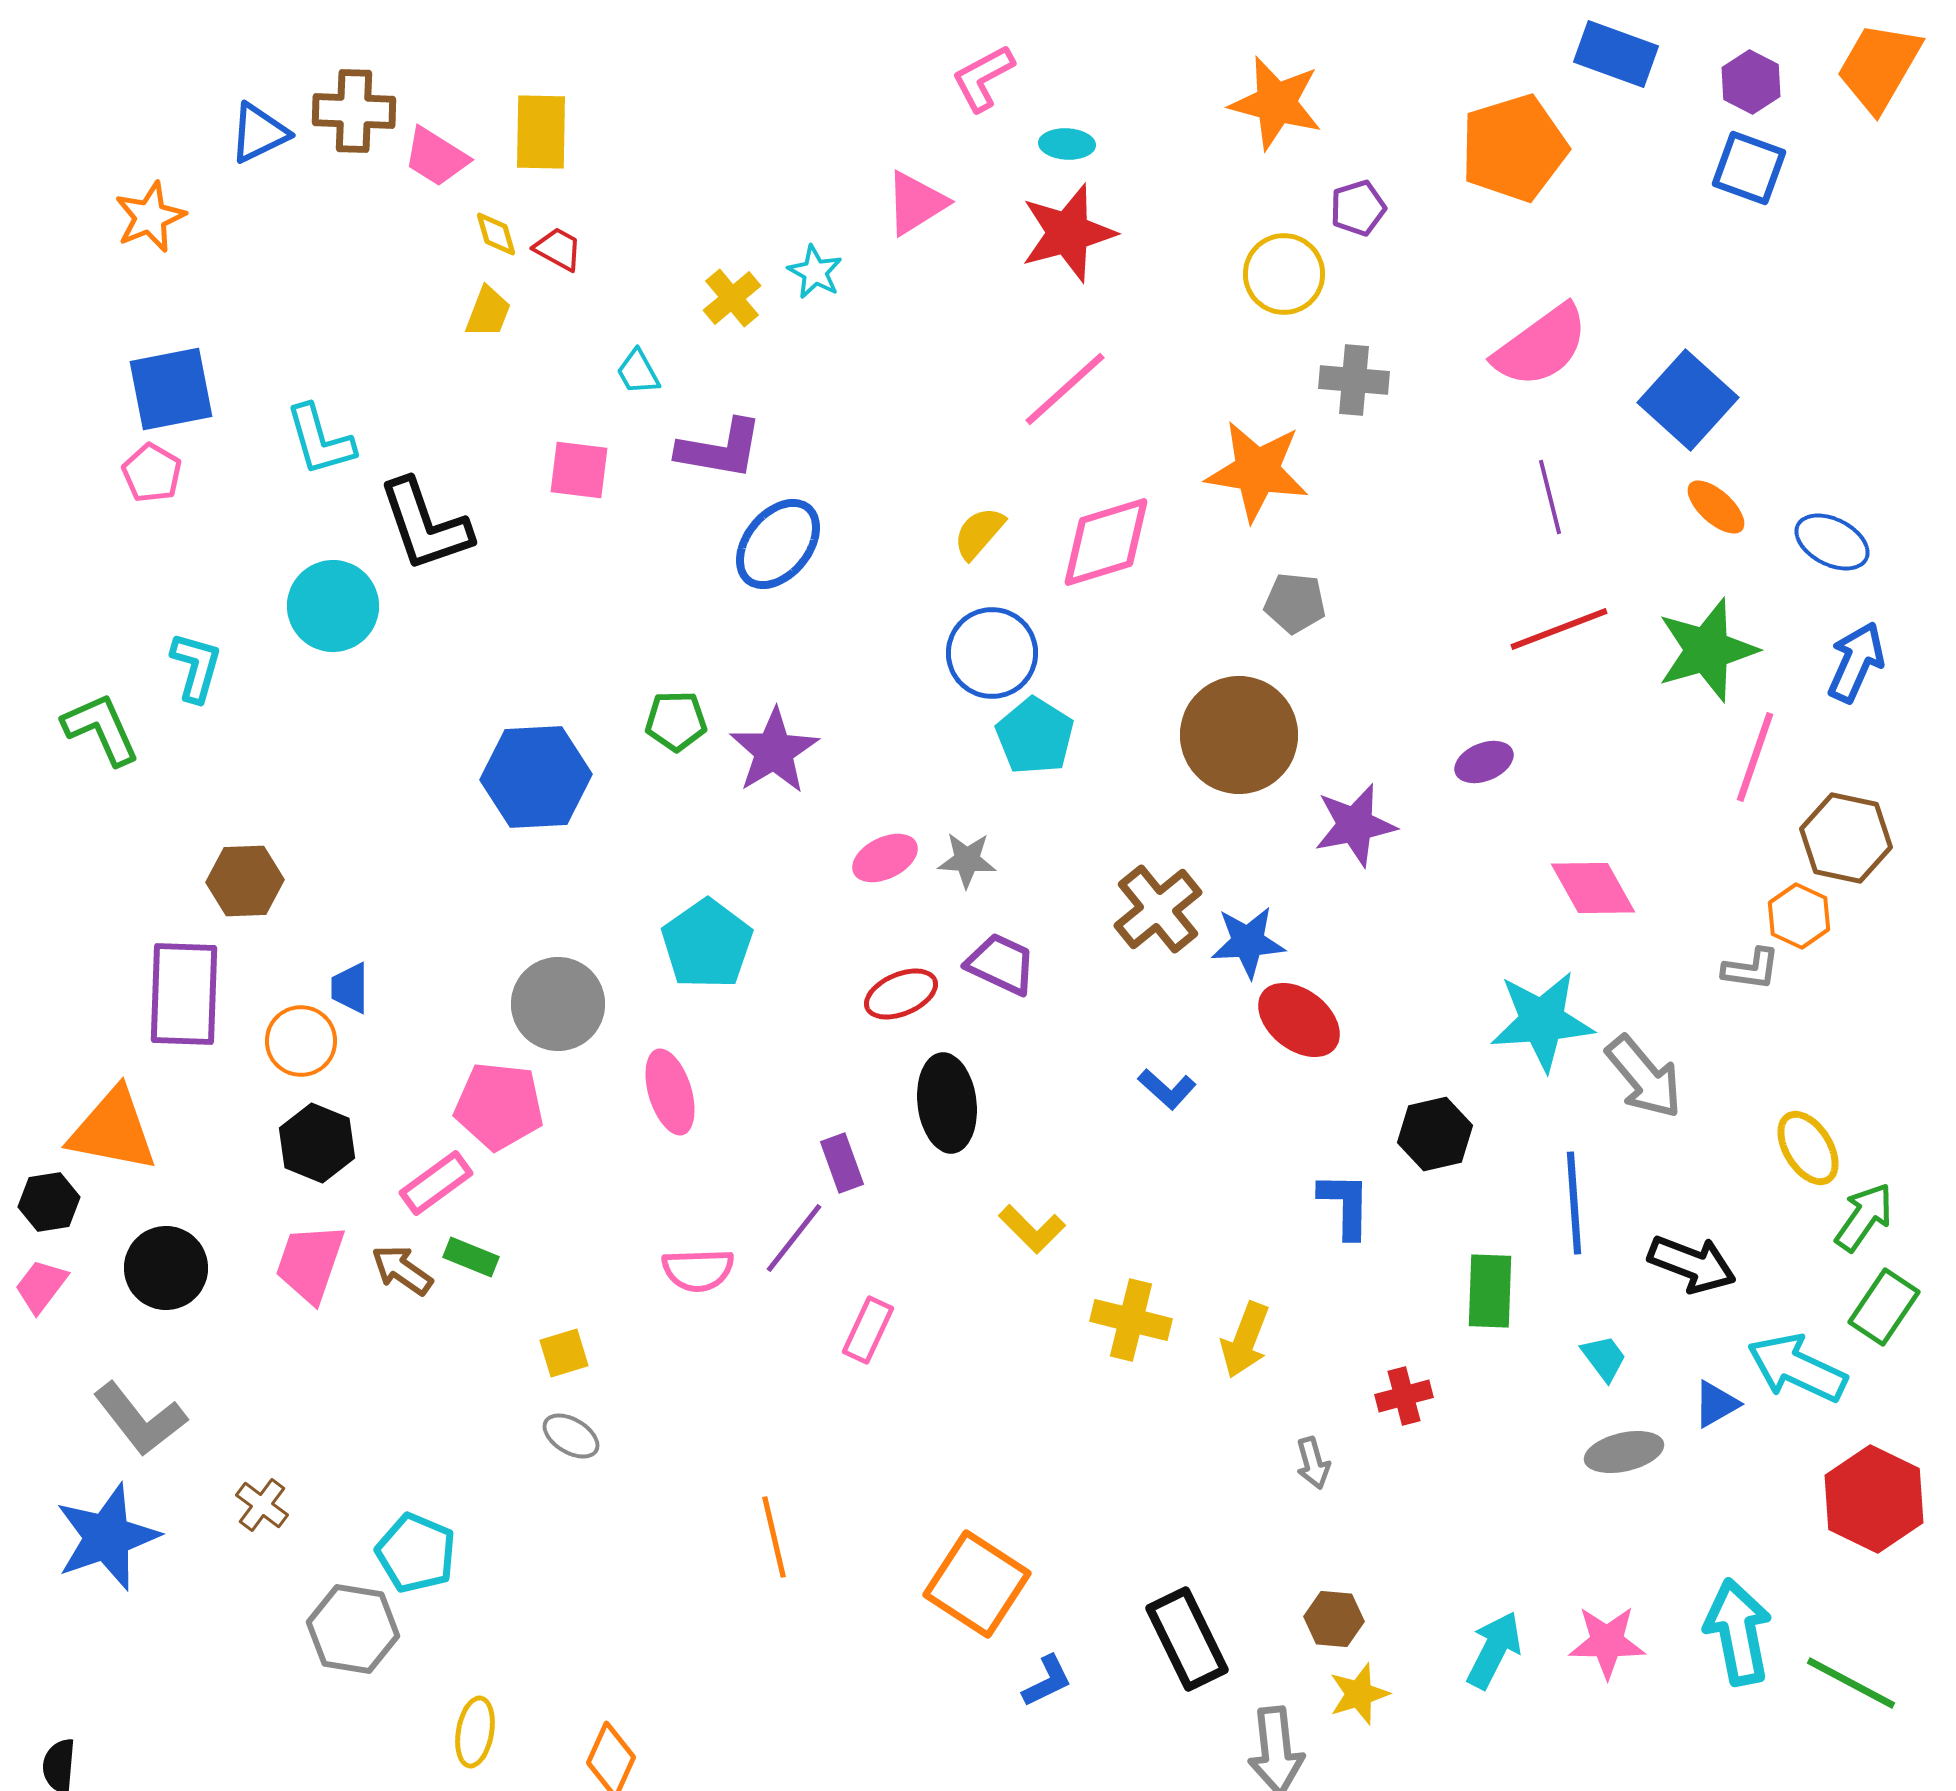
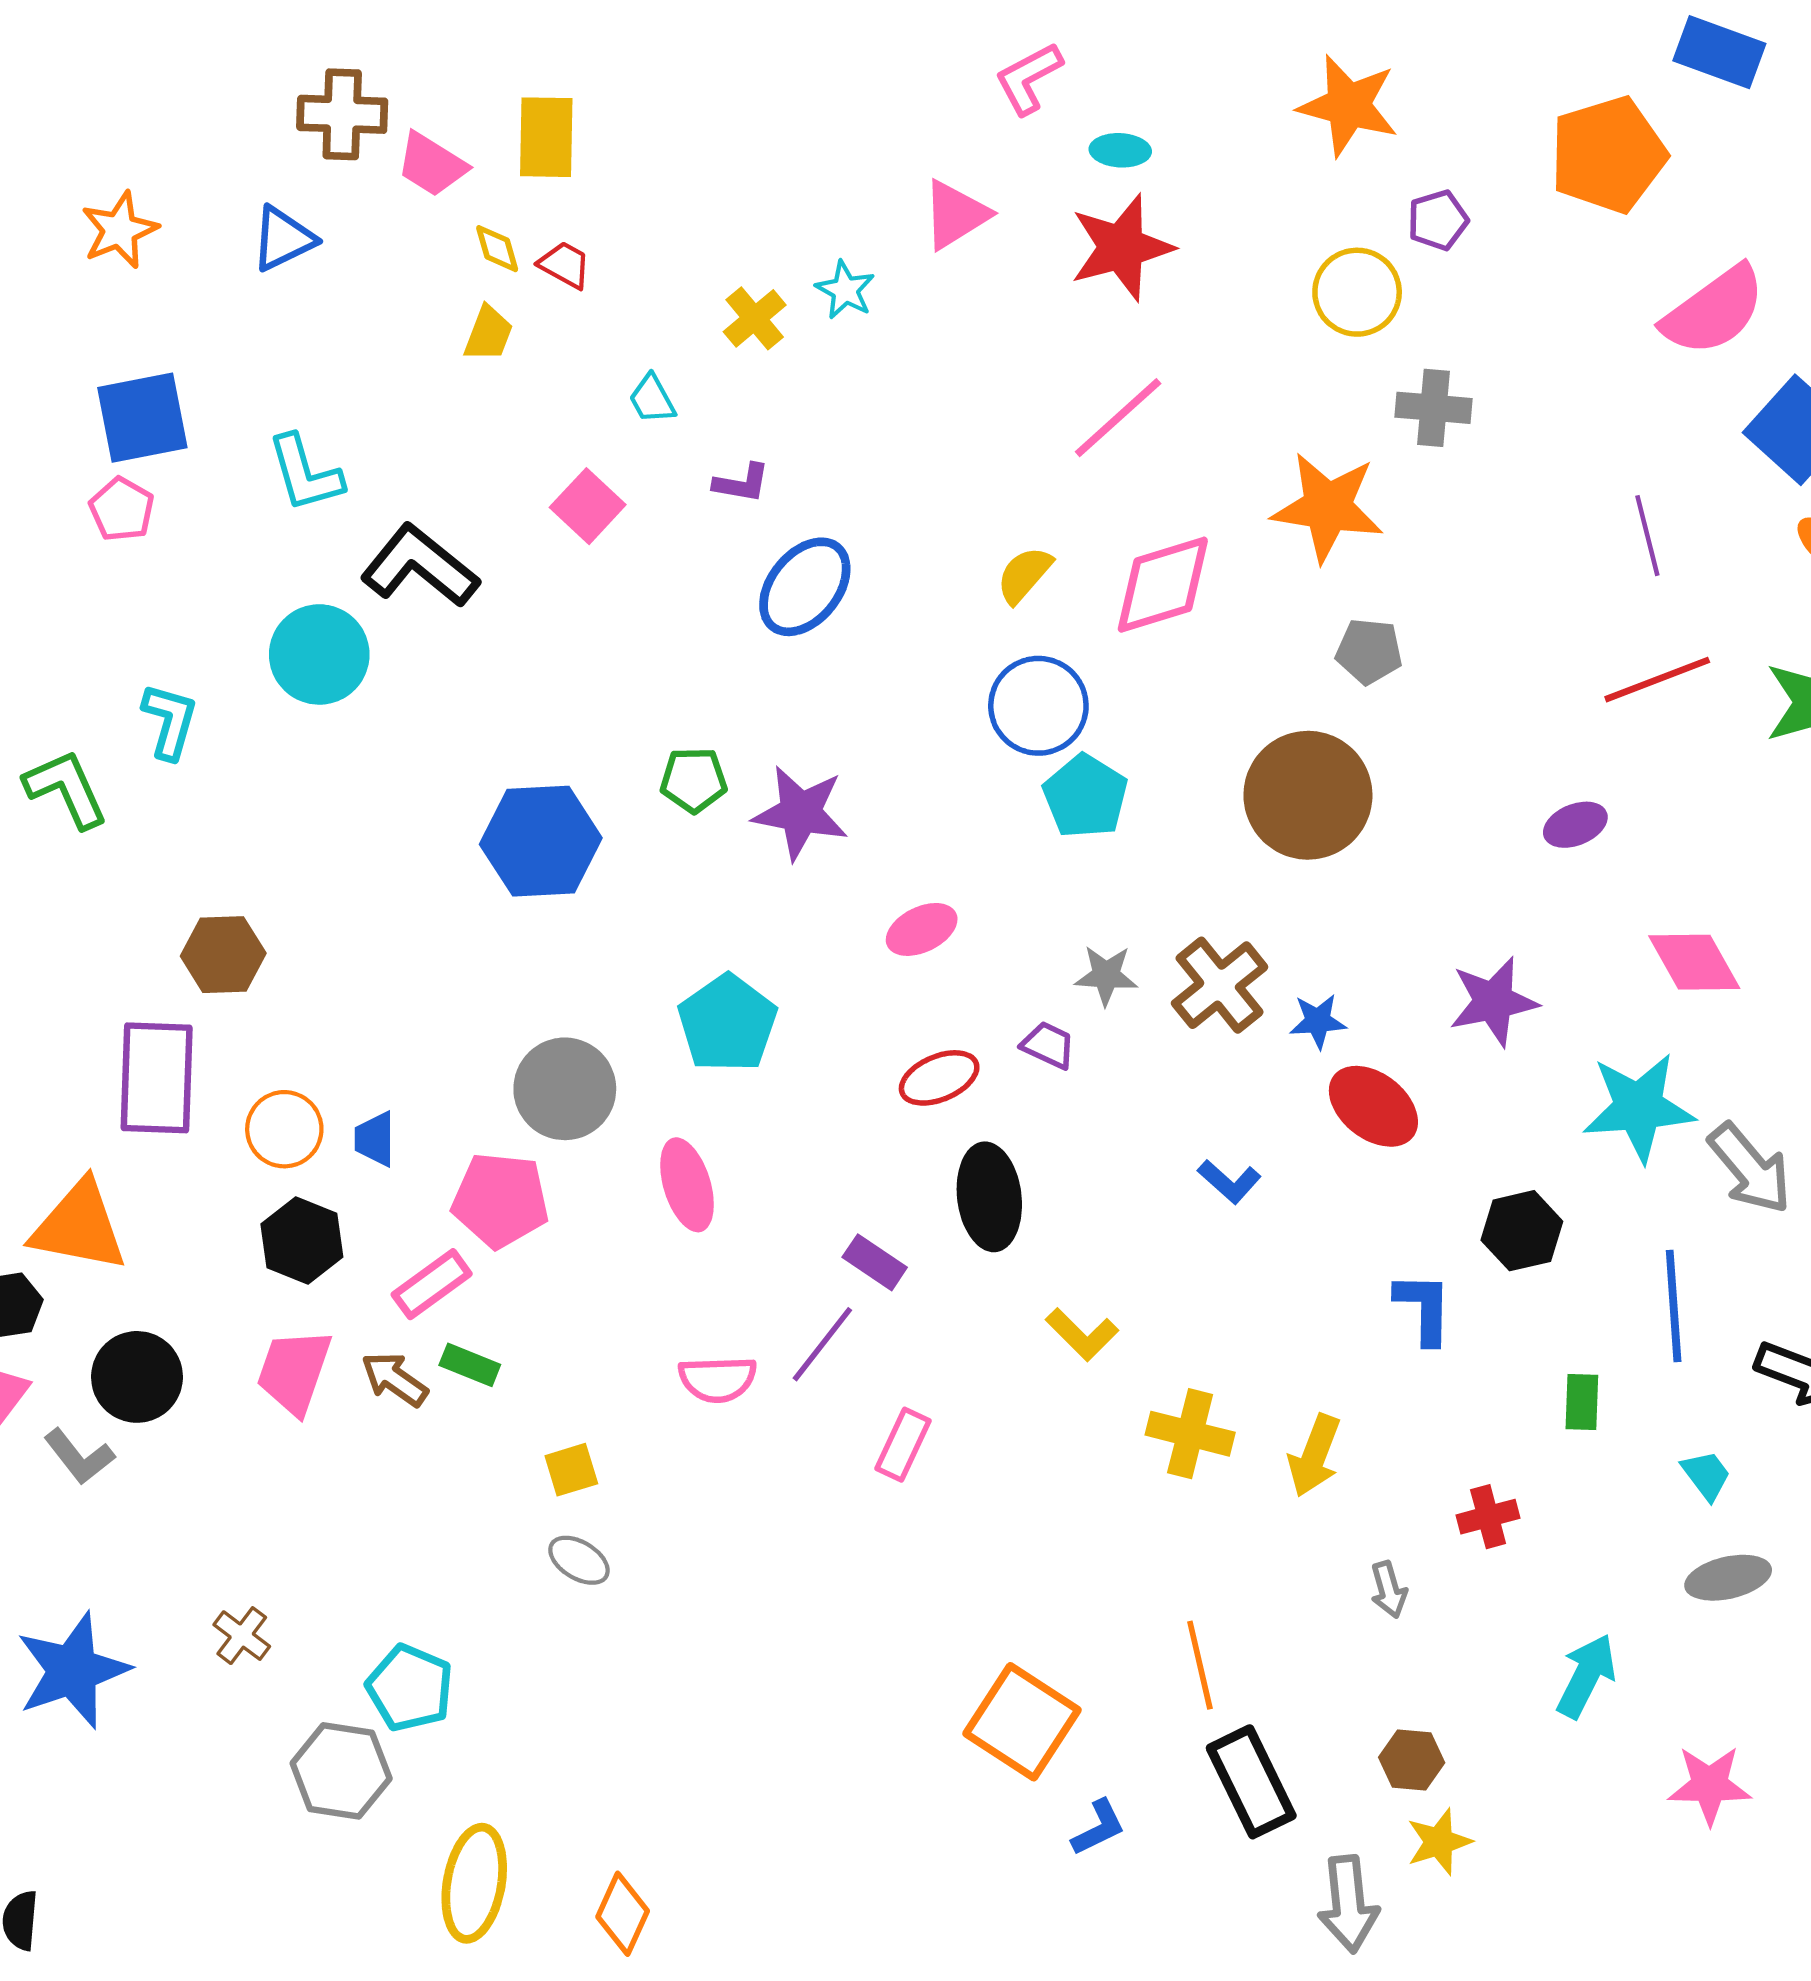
blue triangle: (259, 133) -> (283, 239), moved
pink semicircle: (1541, 346) -> (1714, 311), moved
purple L-shape: (720, 449) -> (742, 483), size x0.6
pink square: (579, 470) -> (588, 506), turned 36
black L-shape: (425, 525) -> (420, 566), turned 148
purple star: (774, 751) -> (801, 813), turned -30
purple star: (1355, 825) -> (1493, 1002), moved
gray star: (967, 860) -> (1106, 975), moved
blue star: (1248, 942) -> (1318, 1021), size x0.7
purple trapezoid: (1001, 964) -> (1048, 1045), size x0.7
blue trapezoid: (350, 988) -> (375, 1139), moved
purple rectangle: (842, 1163) -> (875, 1262), turned -36
green rectangle: (1490, 1291) -> (1582, 1402), size x0.7
gray L-shape: (140, 1419) -> (79, 1457), moved, size x0.7
orange line: (774, 1537) -> (1200, 1665), moved
cyan arrow: (1494, 1650) -> (1586, 1676), moved
yellow ellipse: (475, 1732) -> (474, 1883), size x1.5

